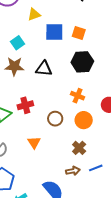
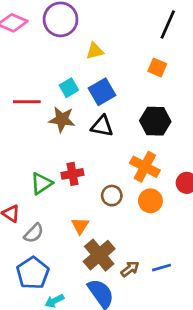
blue square: (54, 32) -> (102, 92), moved, turned -36
orange square: (79, 33) -> (157, 67), moved
orange cross: (78, 96) -> (145, 167), size x1.5
brown cross: (79, 148) -> (99, 255), moved, size x1.6
brown arrow: (73, 171) -> (130, 269), turned -32

